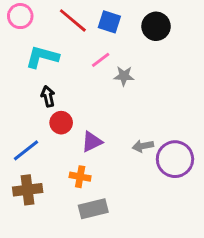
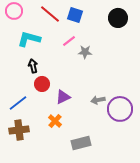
black circle: (156, 26) -> (118, 18), moved
orange cross: (80, 177) -> (55, 121), turned 32
gray rectangle: (93, 209) -> (81, 143), moved

